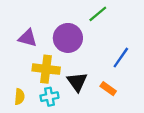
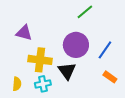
purple circle: (68, 38) -> (76, 45), moved
orange rectangle: (108, 89) -> (110, 77), moved

